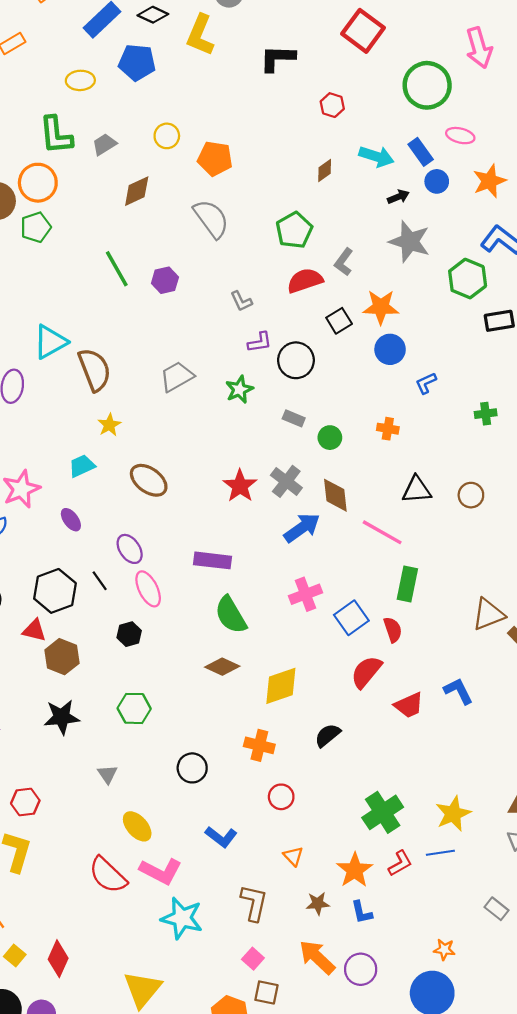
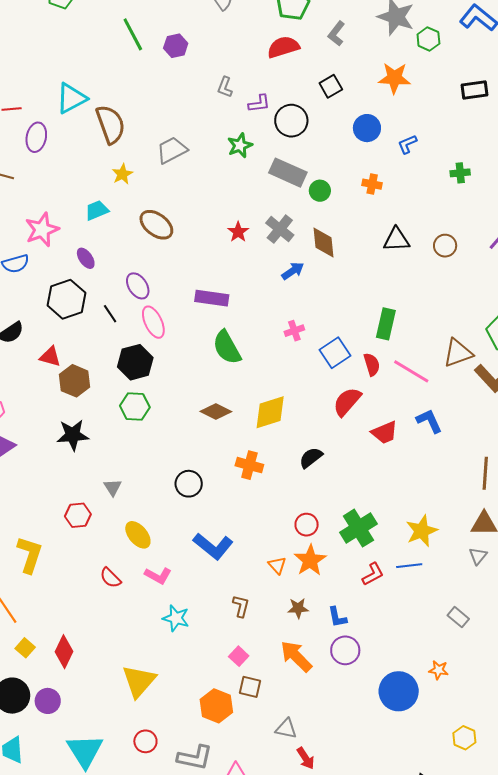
green hexagon: (468, 279) -> (428, 39), moved, size x0.7
red semicircle: (305, 281) -> (283, 47), moved
gray L-shape: (241, 301) -> (225, 87), moved, turned 45
orange star: (381, 307) -> (394, 78), moved
blue circle: (390, 349) -> (367, 128), moved
gray trapezoid: (177, 377) -> (172, 150), moved
gray rectangle: (294, 418) -> (288, 173), size x1.8
red star: (240, 486) -> (238, 232), size x0.7
blue arrow: (302, 528) -> (293, 271), size x0.7
pink line: (382, 532) -> (411, 371), moved
black hexagon: (55, 591) -> (67, 299), moved
pink cross: (306, 594) -> (294, 331), size x0.7
black hexagon: (129, 634) -> (135, 362), size x1.6
brown diamond: (222, 667) -> (216, 412), moved
green hexagon: (134, 708) -> (135, 406), moved
red circle: (281, 797) -> (307, 525), moved
red hexagon: (25, 802) -> (78, 515), moved
blue L-shape: (221, 837) -> (213, 546), size x1.4
orange star: (355, 870) -> (310, 560), moved
pink L-shape: (161, 871) -> (158, 576), size x0.7
red semicircle: (108, 875) -> (110, 578), size x0.6
brown L-shape: (254, 903) -> (241, 606), size x0.7
cyan star: (182, 918) -> (176, 618), size x0.7
orange star: (444, 949) -> (439, 670), moved
purple circle: (361, 969) -> (345, 650), moved

